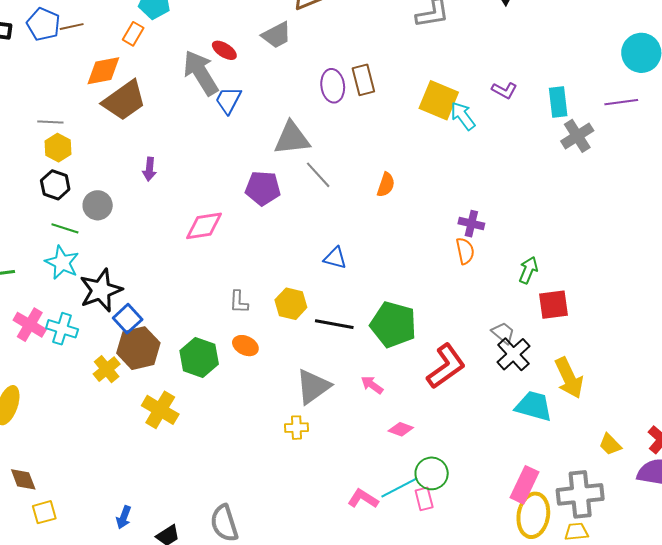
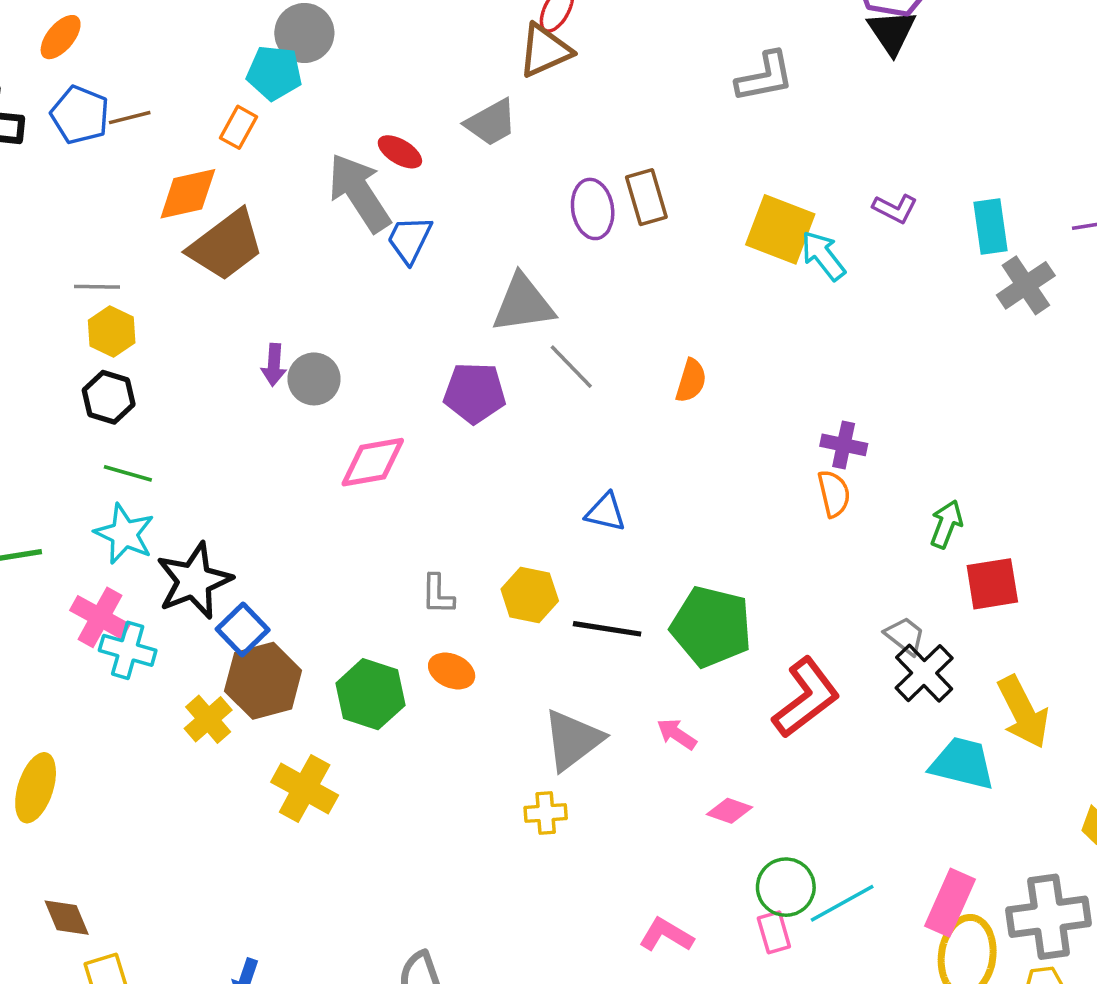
gray circle: (98, 205) -> (314, 379), moved
pink cross: (30, 325) -> (100, 617), moved
cyan line: (399, 487) -> (842, 903), moved

